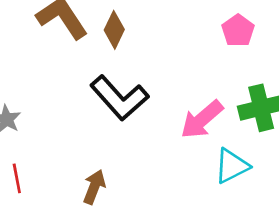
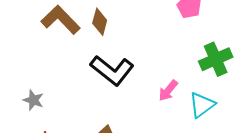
pink arrow: (202, 119) -> (168, 91), moved, size x0.7

